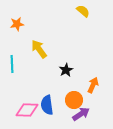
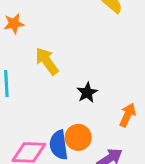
orange circle: (74, 100) -> (78, 137), moved

